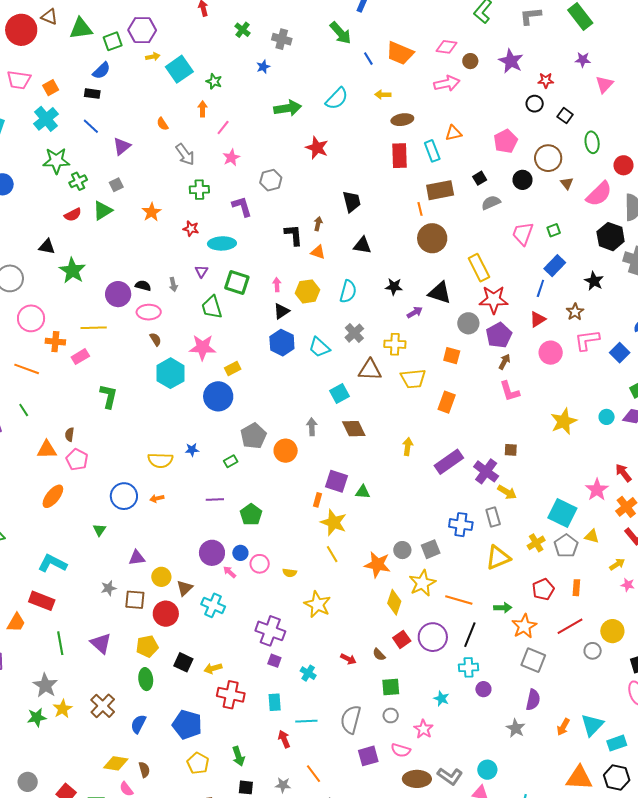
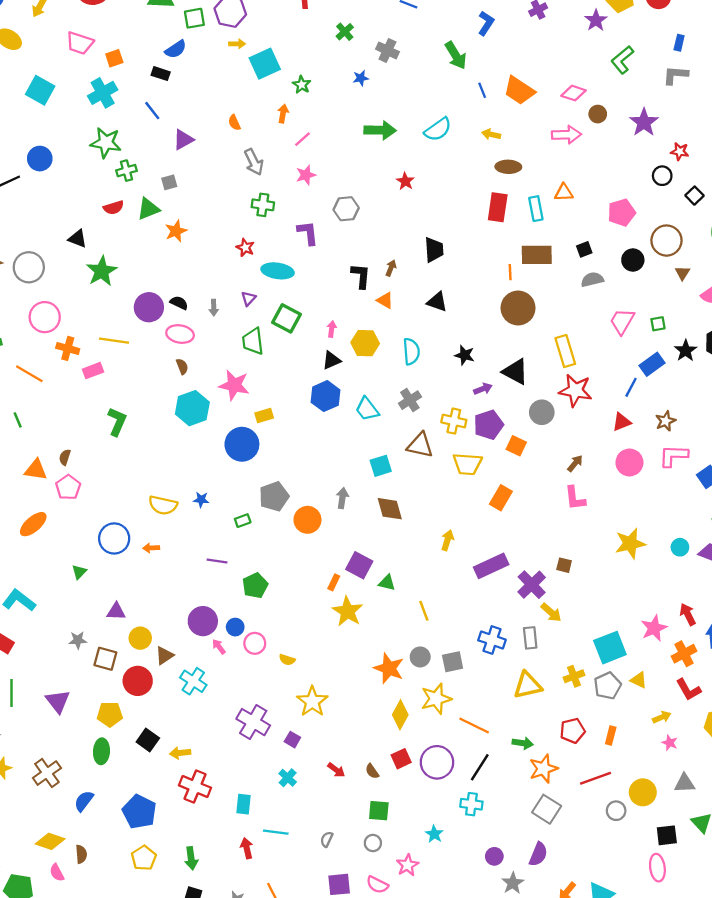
red star: (317, 148) -> (405, 181), size x0.7
orange star: (152, 212) -> (176, 231), moved
black star: (594, 281) -> (686, 351), moved
cyan semicircle: (348, 291) -> (411, 351), turned -30
purple pentagon: (499, 335) -> (488, 425), moved
cyan square: (562, 513) -> (610, 648), turned 32
yellow line: (332, 554) -> (424, 611), moved
purple square: (274, 661) -> (292, 740), moved
purple circle: (483, 689) -> (494, 856), moved
gray semicircle: (351, 719) -> (327, 839), size x0.5

